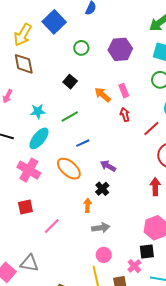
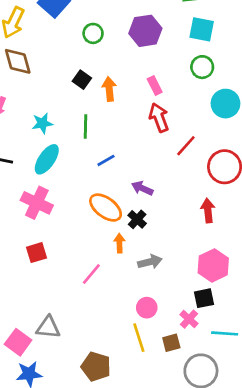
orange arrow: (103, 95) -> (109, 89), moved, turned 48
red arrow: (125, 115) -> (159, 118), size x1.5
green line: (70, 117) -> (85, 127), turned -54
red line: (151, 129) -> (186, 146), moved
orange ellipse: (69, 169) -> (106, 208), moved
pink line: (52, 226) -> (91, 274), moved
gray arrow: (101, 228) -> (150, 262), moved

